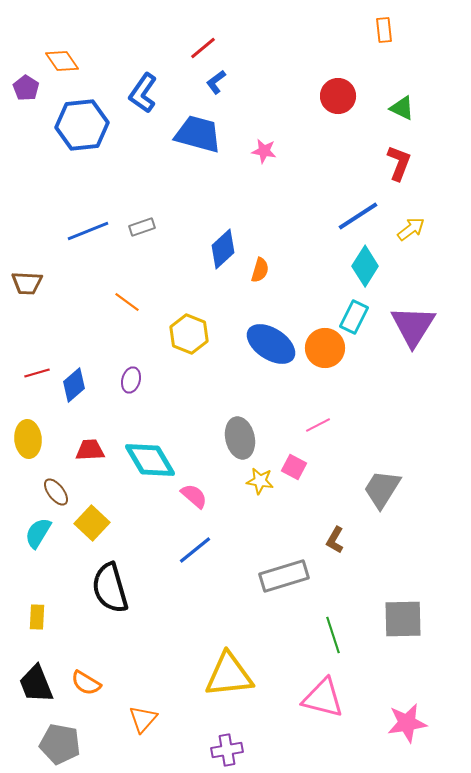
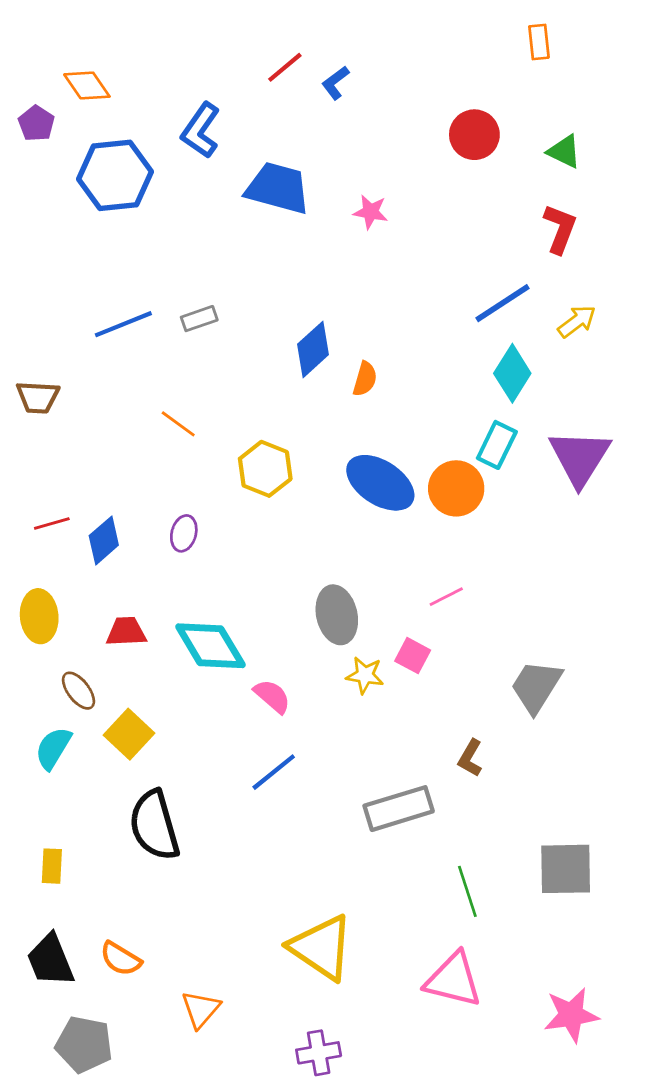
blue L-shape: (216, 82) -> (335, 83), moved
yellow triangle: (229, 675) -> (321, 948), turned 40

